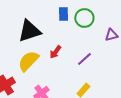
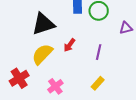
purple line: (84, 59) -> (99, 52), turned -35

